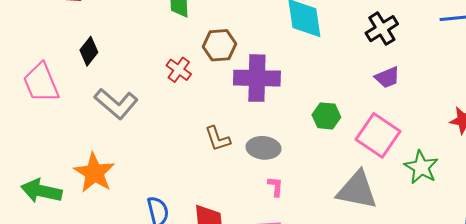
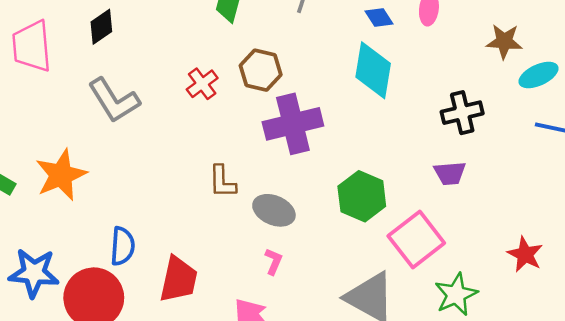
purple cross: (257, 78) -> (293, 124), turned -33
green hexagon: (326, 116) -> (362, 196), size x1.4

